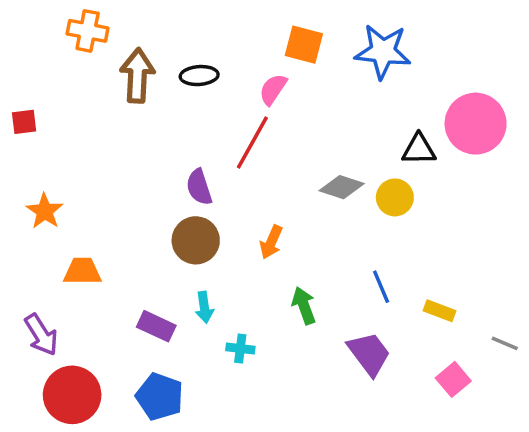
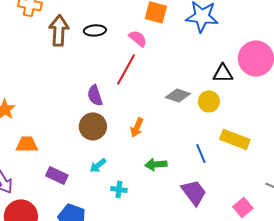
pink semicircle: (273, 89) -> (138, 38), turned 96
green arrow: (304, 306) -> (156, 164), turned -75
cyan arrow: (204, 307) -> (98, 165), turned 60
yellow rectangle: (439, 311) -> (235, 139), moved, size x1.6
purple rectangle: (156, 326) -> (57, 175), moved

